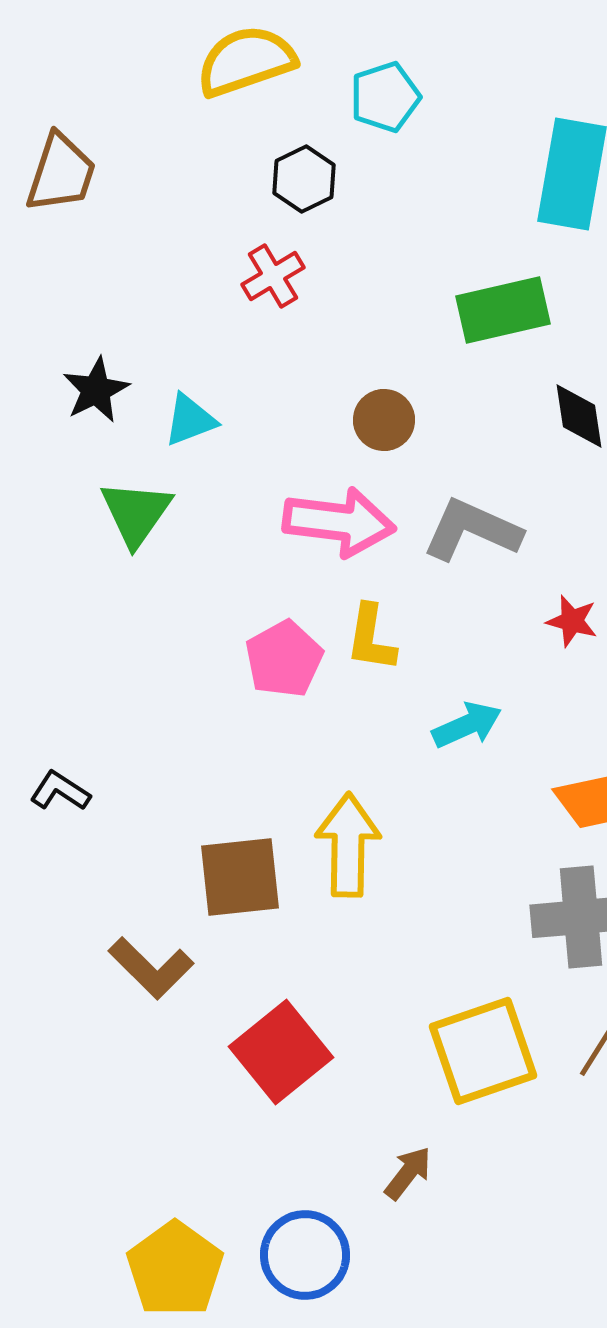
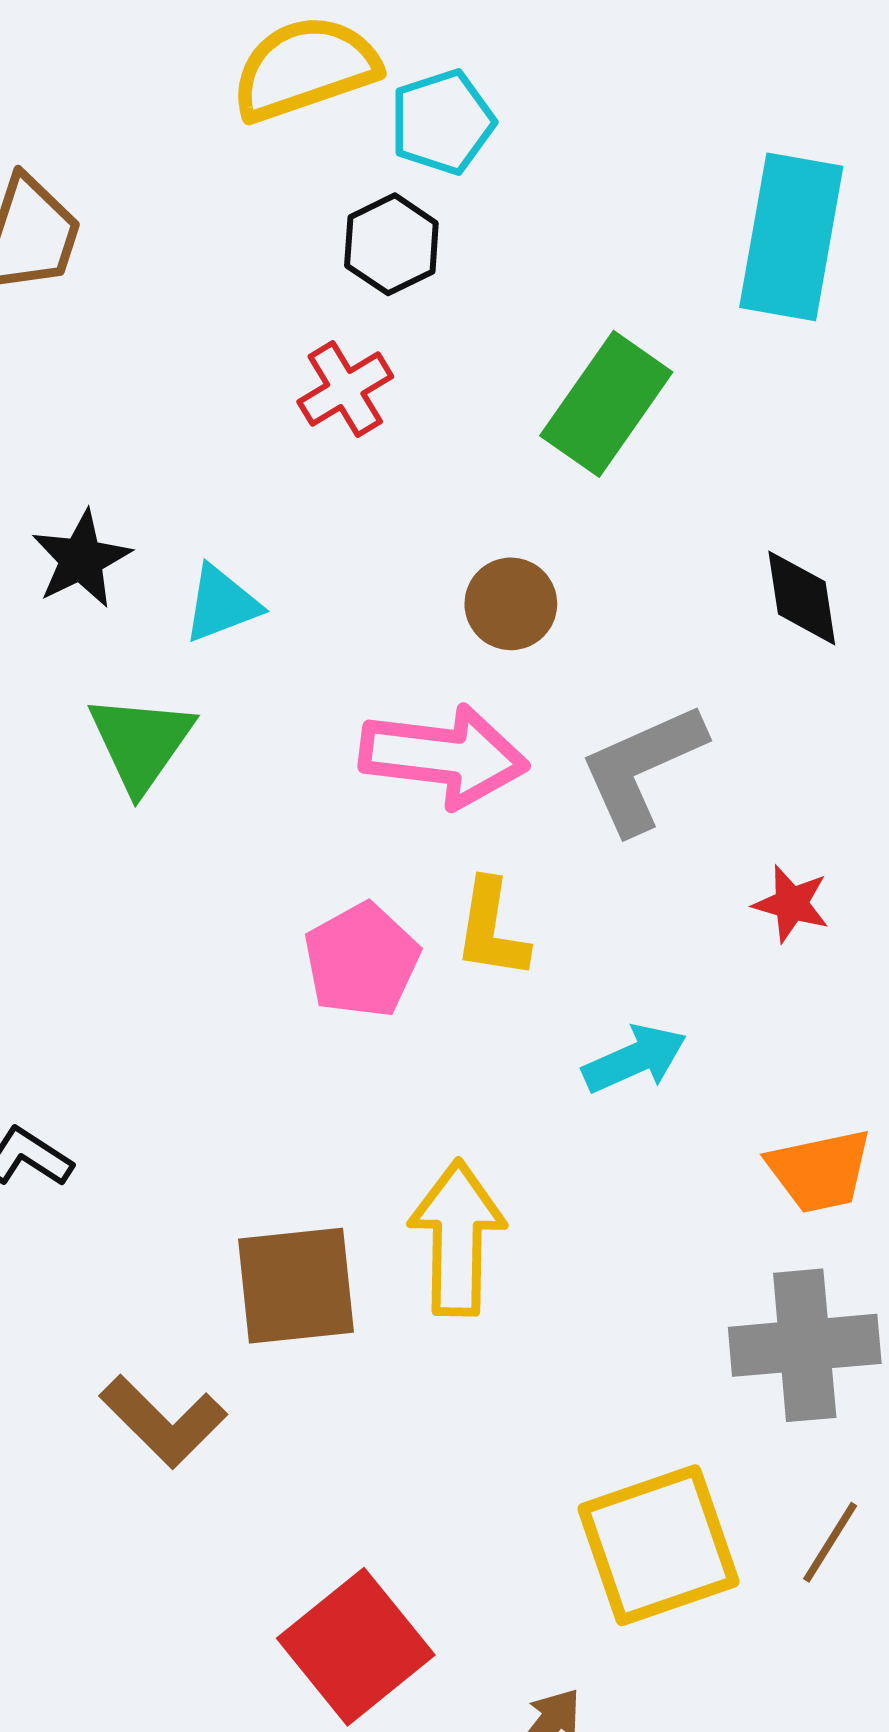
cyan pentagon: (385, 97) -> (442, 122), moved
green rectangle: (503, 310) -> (606, 404), moved, turned -42
gray L-shape: (472, 530) -> (642, 768), turned -48
red square: (281, 1052) -> (356, 1647), moved

